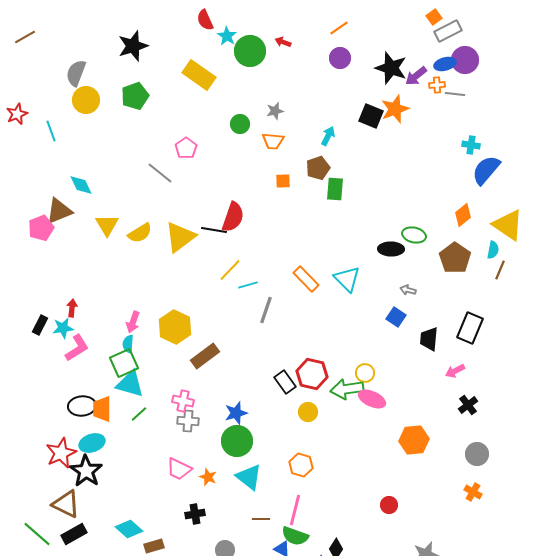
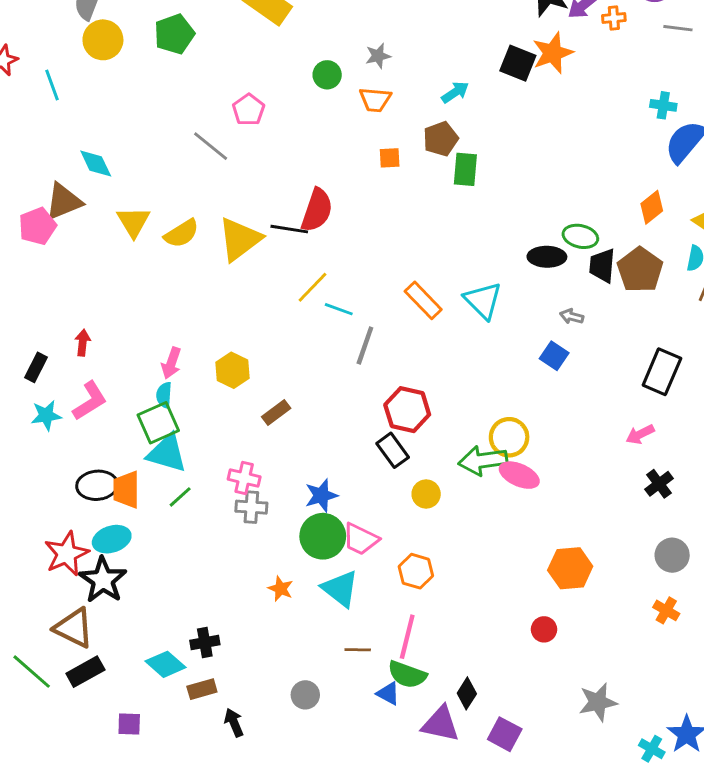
gray line: (455, 94) -> (678, 28), moved
cyan arrow: (328, 136) -> (455, 92), turned 30
cyan line: (248, 285) -> (339, 309), turned 36
yellow hexagon: (175, 327) -> (232, 370), size x0.7
cyan star: (63, 328) -> (46, 415), moved
black trapezoid: (429, 339) -> (602, 265), moved
brown rectangle: (205, 356) -> (276, 412), size x0.7
yellow circle: (365, 373) -> (509, 437), size x1.4
red hexagon: (312, 374) -> (407, 410), moved
orange hexagon: (414, 440) -> (570, 568), moved
pink trapezoid: (179, 469) -> (361, 539), moved
black cross: (195, 514) -> (205, 642), moved

